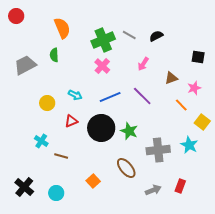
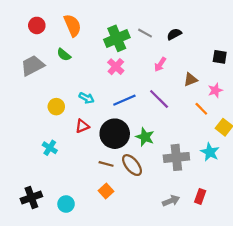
red circle: (16, 16) -> (37, 25), moved
green semicircle: (54, 55) -> (64, 55), turned -48
brown line: (61, 156) -> (106, 164), moved
brown ellipse: (126, 168) -> (132, 165), moved
black cross: (24, 187) -> (31, 198), turned 30

